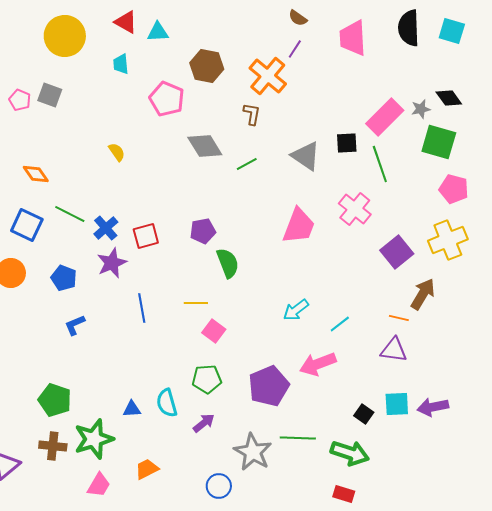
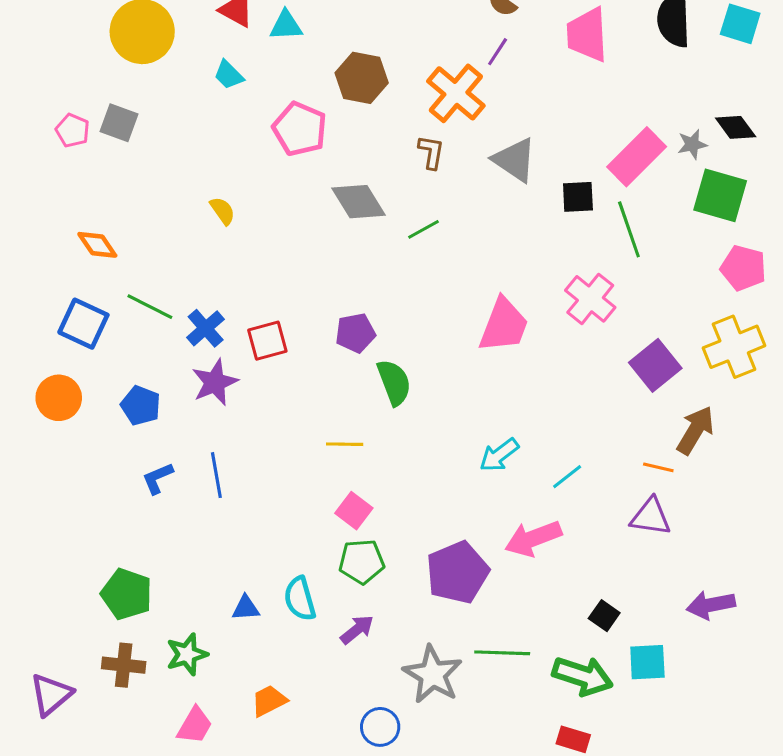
cyan trapezoid: (121, 64) -> (229, 75), turned -40
gray triangle: (306, 156) -> (515, 160), moved
blue line: (142, 308) -> (216, 475), moved
pink square: (214, 331) -> (354, 511), moved
cyan square: (397, 404) -> (647, 662), moved
green star: (94, 439) -> (187, 654), size x0.7

